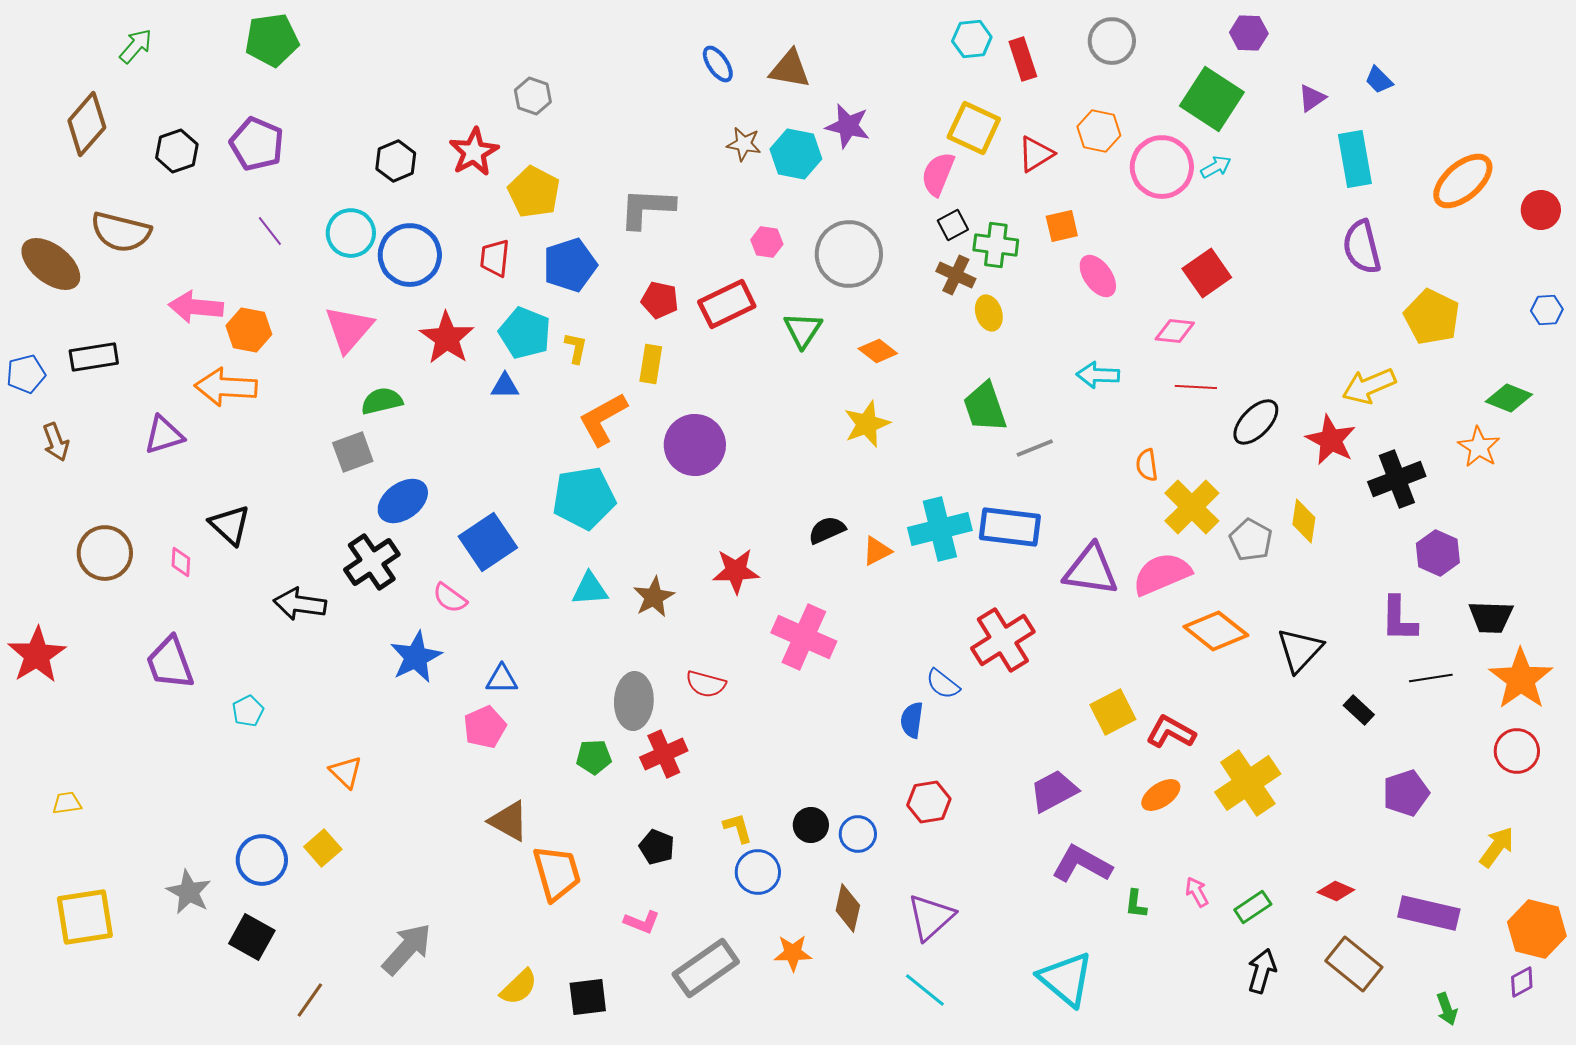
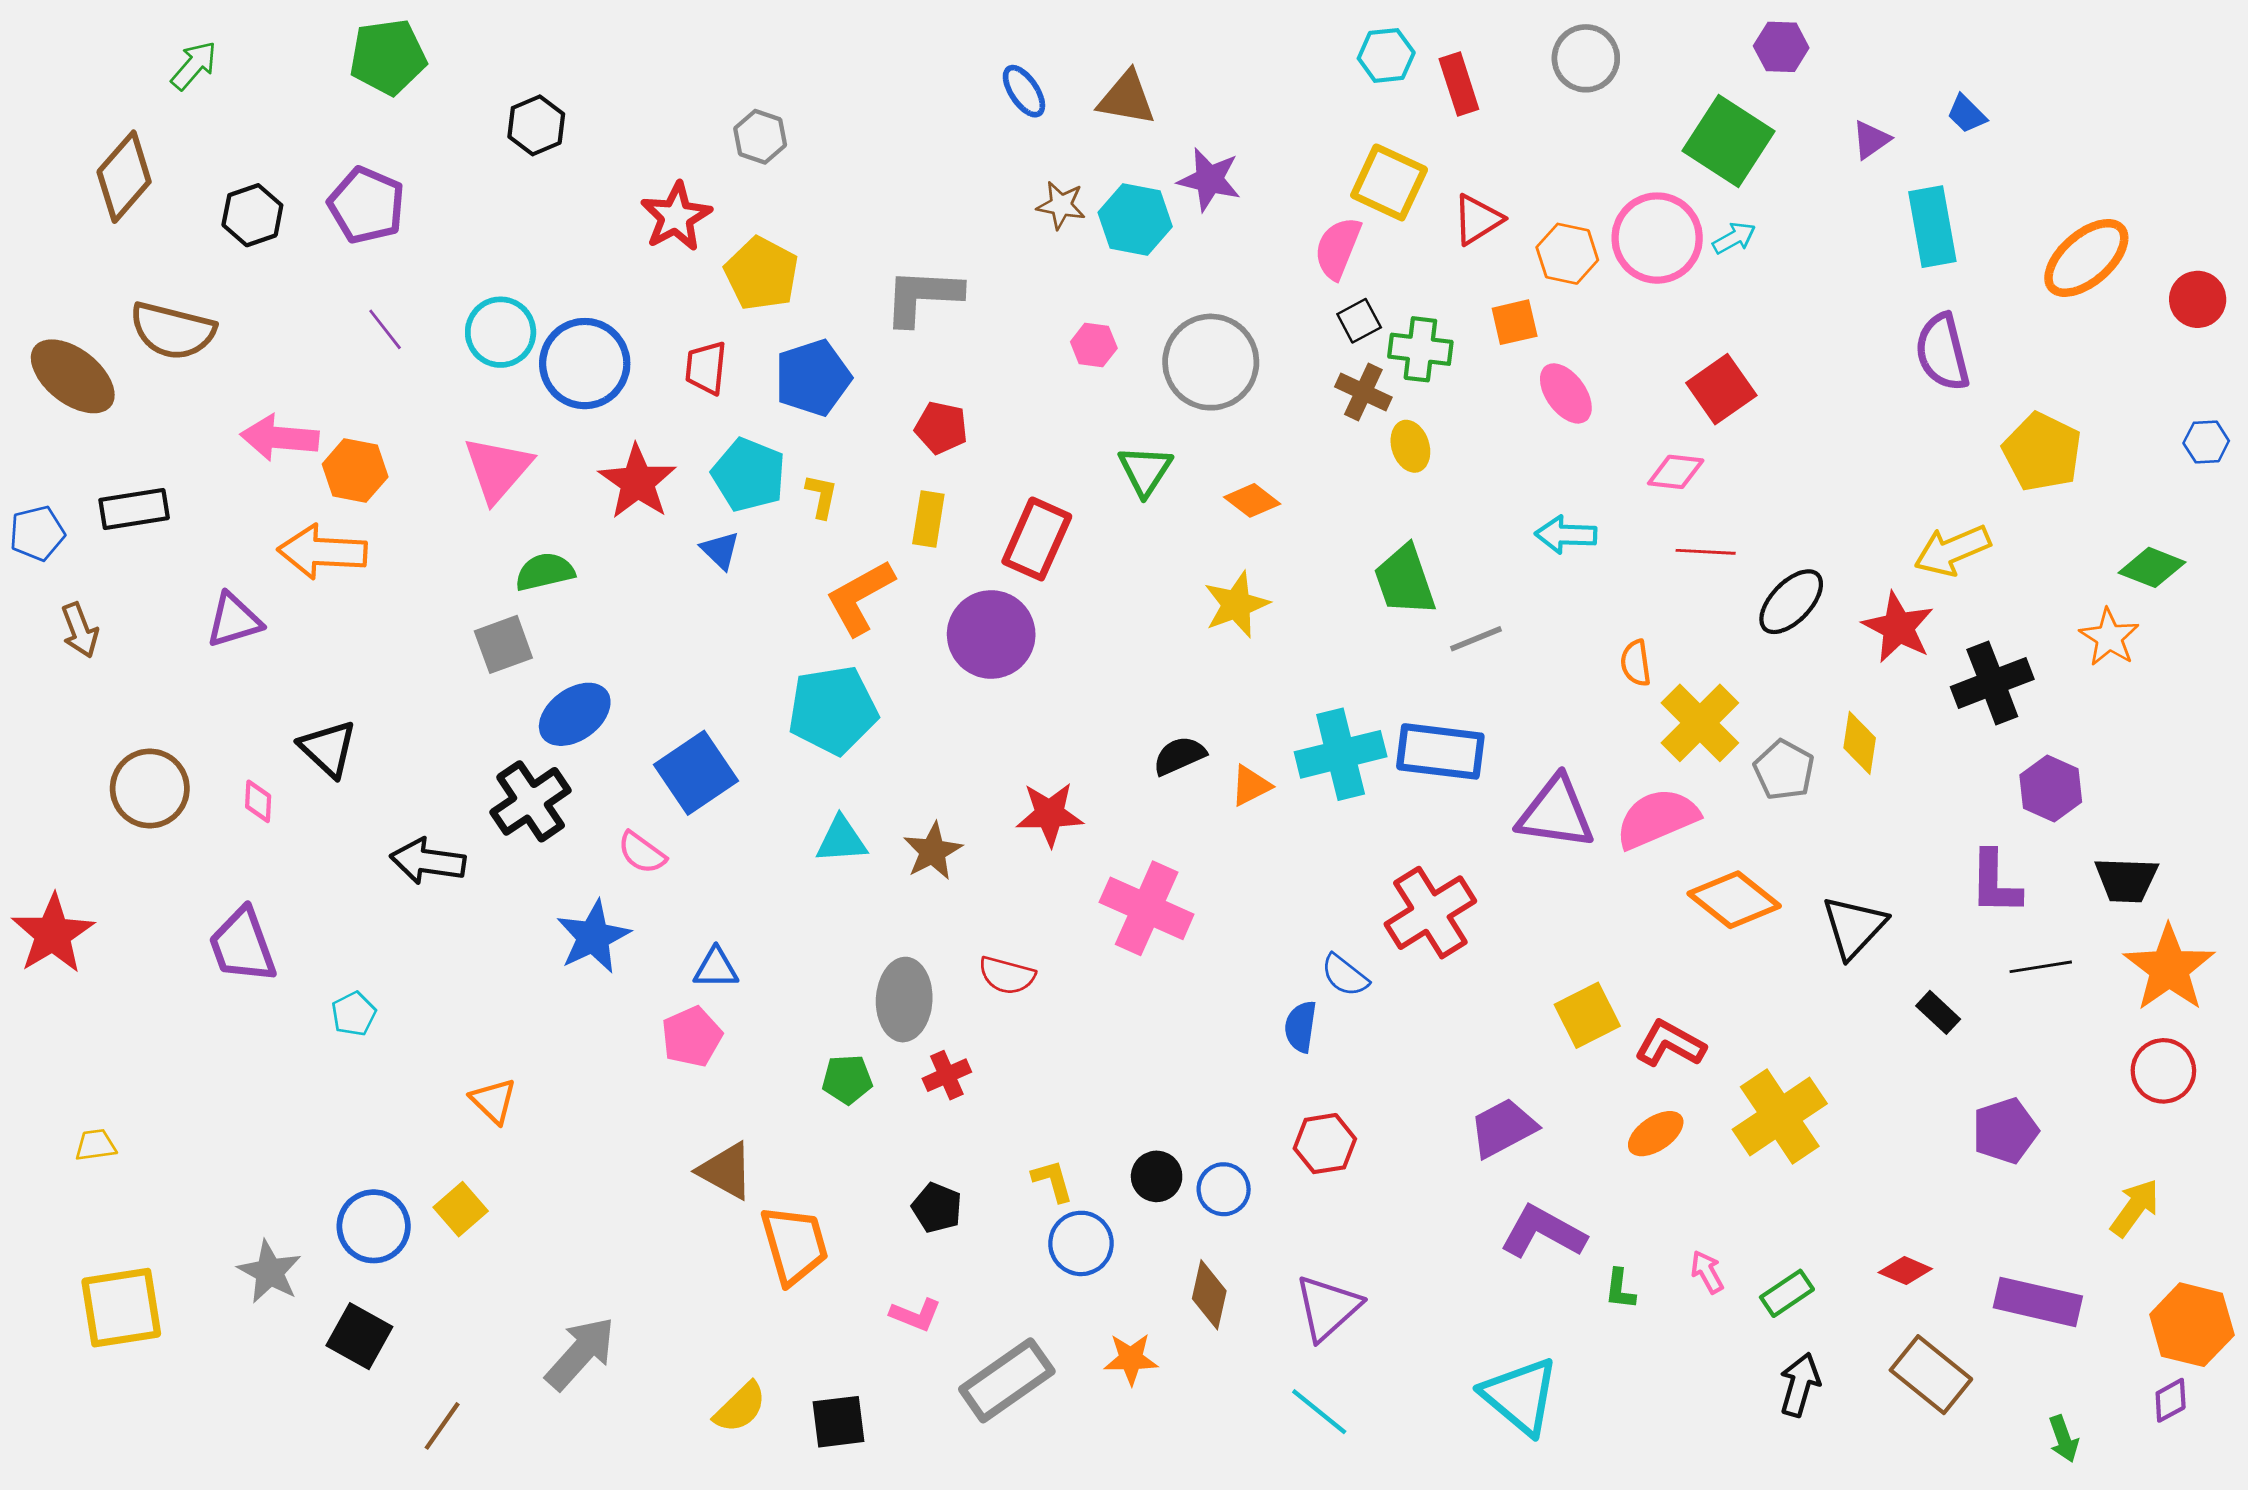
orange hexagon: (1099, 131) -> (1567, 254), moved
black hexagon: (396, 161) -> (536, 125), moved
red rectangle: (727, 304) -> (1037, 539), moved, turned -40
blue triangle: (505, 386) -> (720, 550), turned 44
red cross: (664, 754) -> (947, 1075), size x0.7

